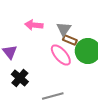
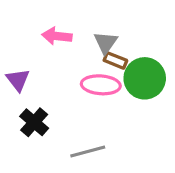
pink ellipse: (61, 55) -> (101, 85), turned -45

